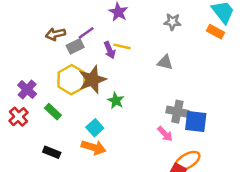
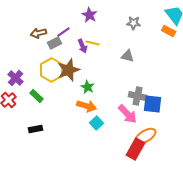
cyan square: (95, 128) -> (97, 123), moved
pink arrow: (165, 134) -> (128, 114), size x1.5
orange arrow: (94, 147) -> (87, 106), moved
black rectangle: (52, 152) -> (36, 129), turned -32

